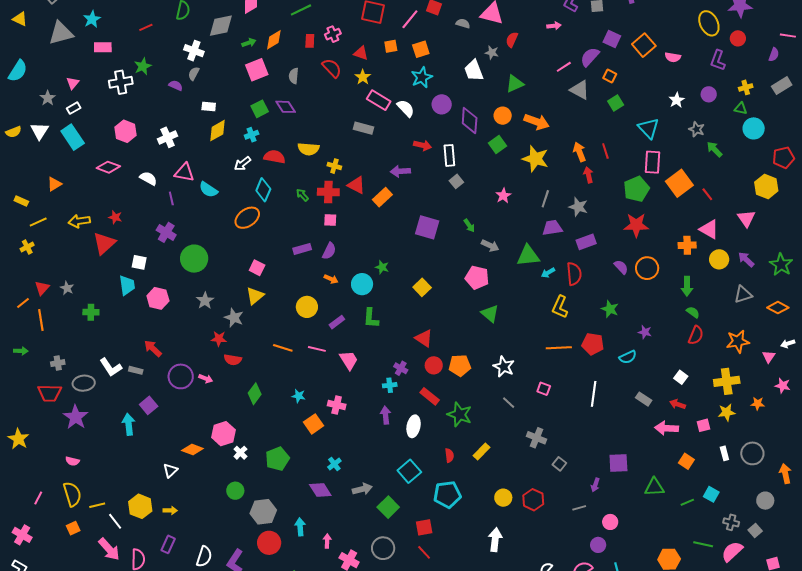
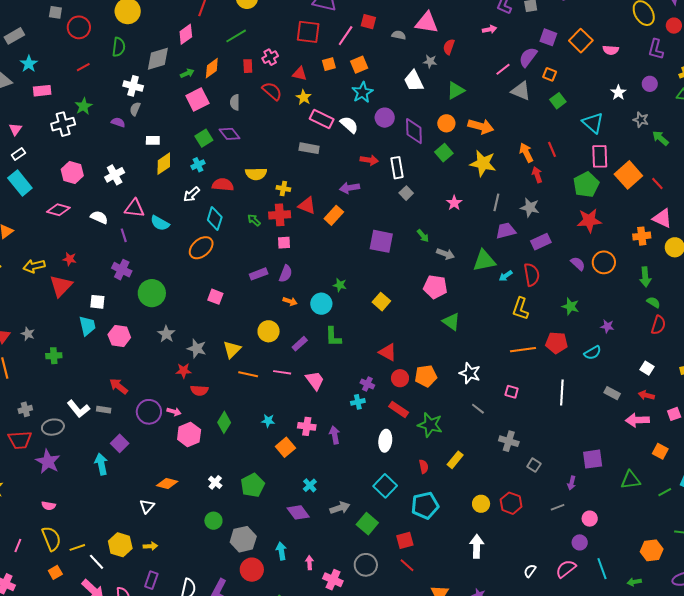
yellow triangle: (255, 296) -> (232, 349), moved
purple arrow: (386, 415) -> (335, 435), moved
pink hexagon: (223, 434) -> (189, 434), moved

